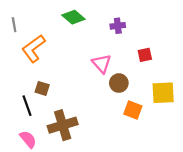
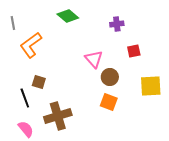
purple cross: (118, 26) -> (117, 24), moved
orange square: (133, 110) -> (109, 102), moved

